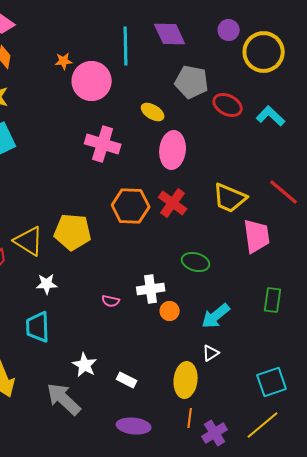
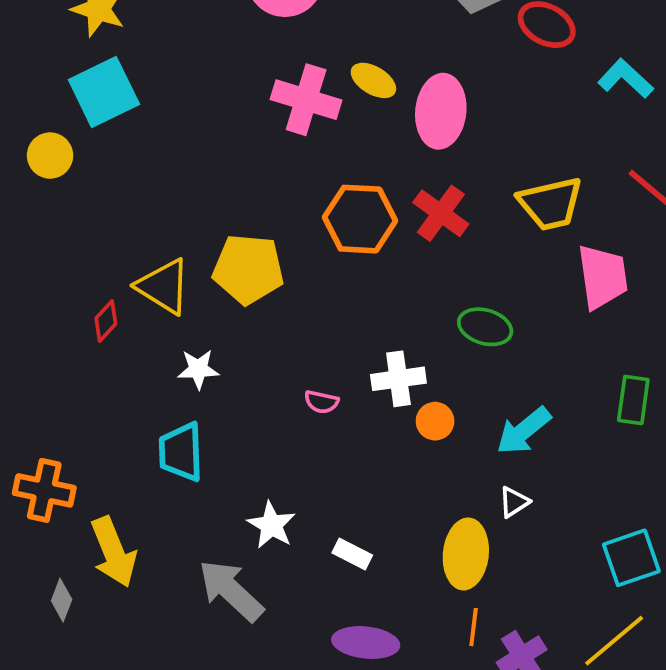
yellow ellipse: (153, 112) -> (373, 80), moved
cyan L-shape: (271, 116) -> (626, 79), moved
yellow trapezoid: (230, 198) -> (551, 204), turned -36

